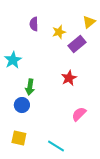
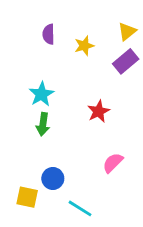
purple rectangle: (77, 44) -> (126, 61), moved
cyan star: (13, 60) -> (41, 94), moved
blue circle: (22, 105) -> (53, 178), moved

